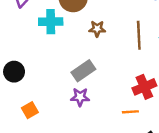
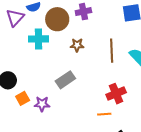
purple star: (80, 97) -> (42, 104), moved
orange square: (30, 110) -> (23, 98), moved

